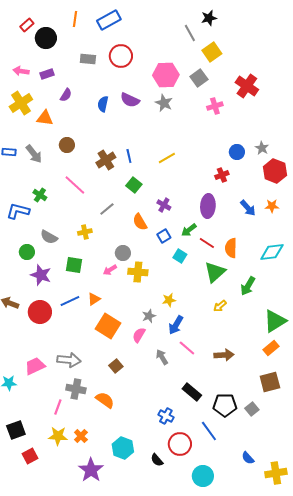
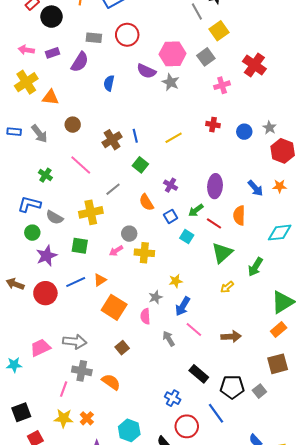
purple semicircle: (66, 95) -> (80, 62), moved, size x1.5
purple semicircle: (130, 100) -> (146, 71), moved
red cross: (222, 175) -> (213, 125), moved, turned 32
blue L-shape: (18, 211) -> (29, 204), moved
yellow cross: (85, 232) -> (91, 212), size x1.6
orange semicircle: (231, 248) -> (239, 215), moved
purple star: (41, 275) -> (46, 256), turned 30
pink semicircle: (139, 335) -> (145, 316), turned -35

